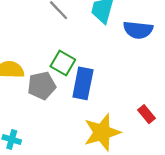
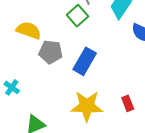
green square: (63, 63) -> (78, 16), moved

